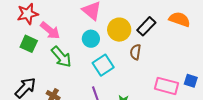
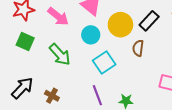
pink arrow: (50, 30) -> (58, 16), moved

